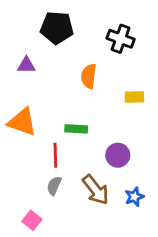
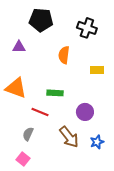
red line: (55, 155) -> (40, 112), turned -66
gray semicircle: (54, 186) -> (28, 134), moved

